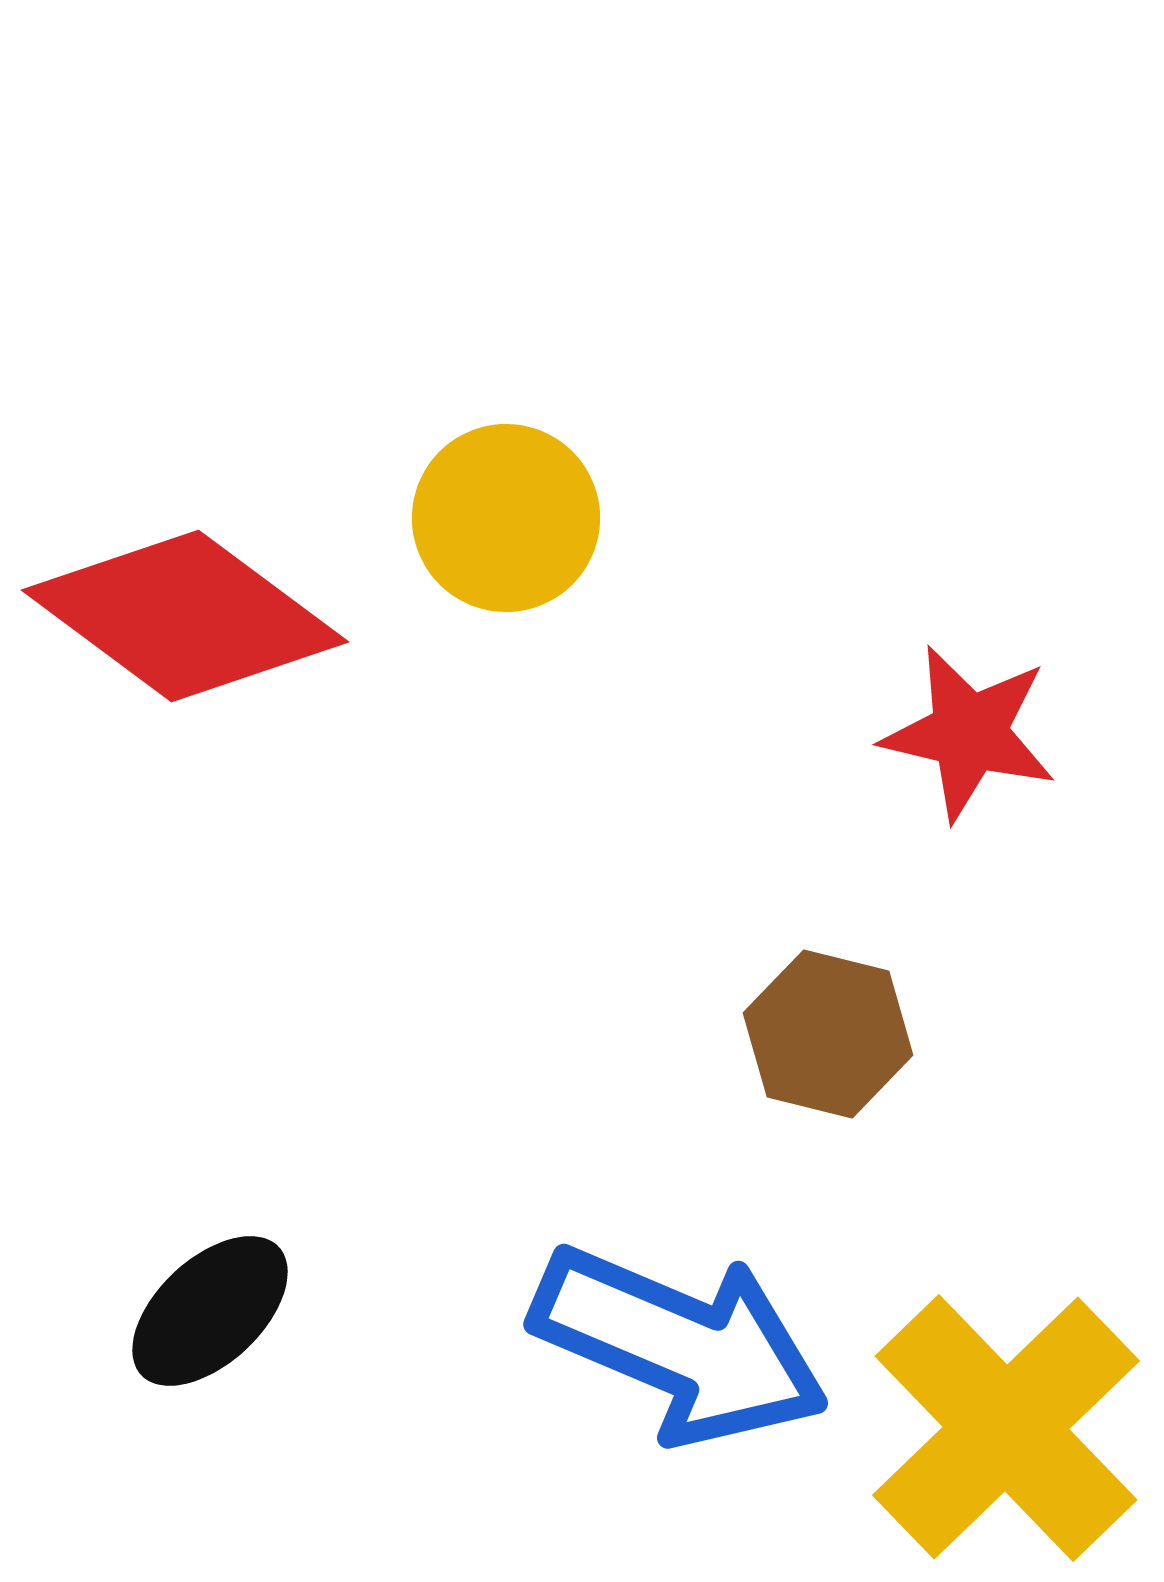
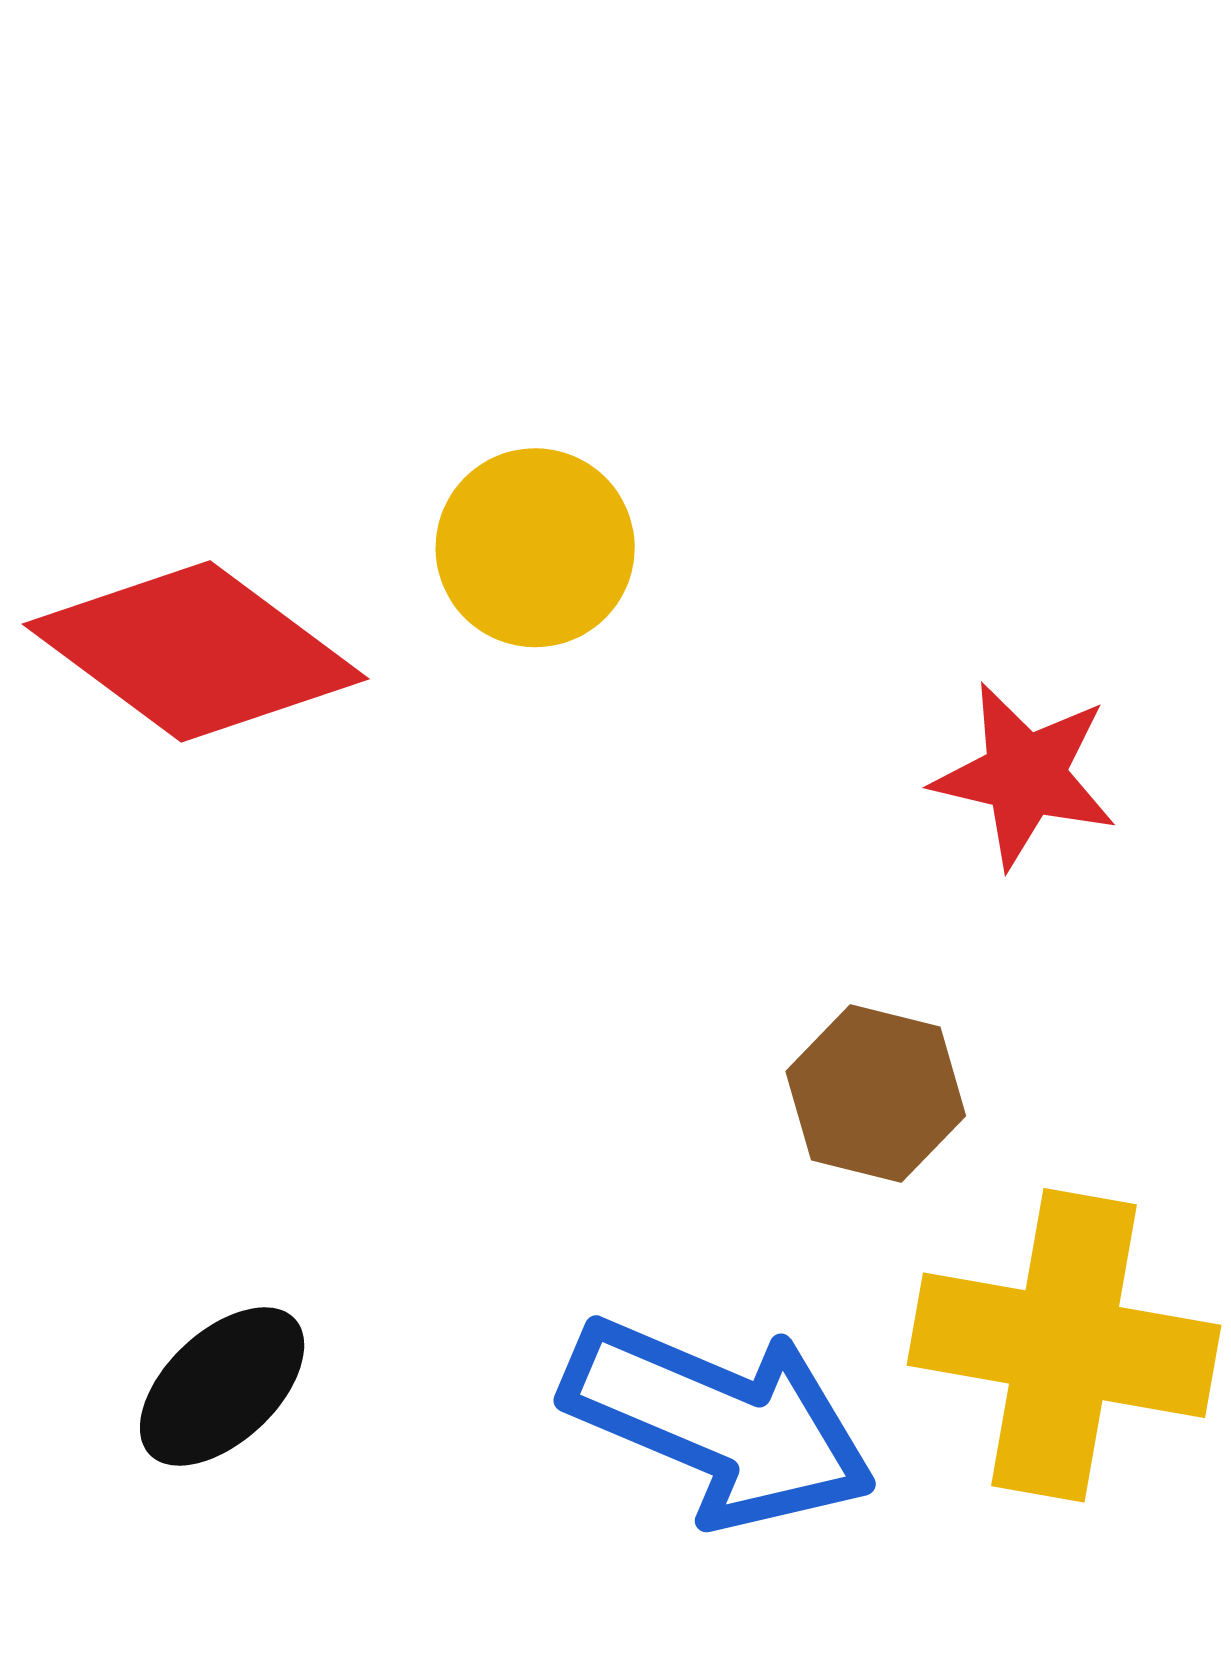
yellow cross: (1006, 1428) -> (1064, 1345), moved, turned -36

